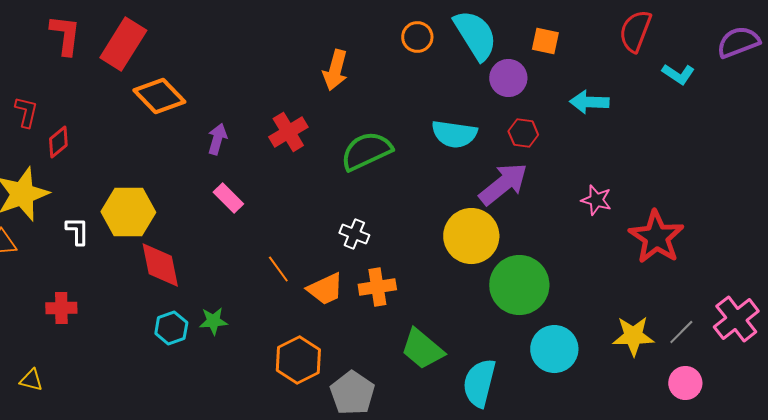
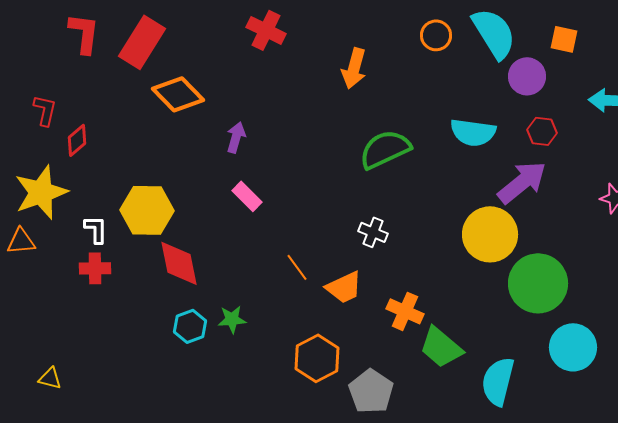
red cross: (288, 132) -> (266, 30), moved, turned -33
orange cross: (377, 287) -> (405, 311), moved, turned 33
red cross: (61, 308) -> (95, 268), moved

